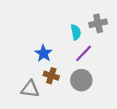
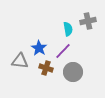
purple line: (84, 53) -> (63, 51), moved
gray triangle: (30, 89) -> (20, 61), moved

